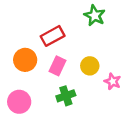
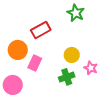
pink rectangle: (57, 66) -> (35, 63), moved
green cross: (66, 96) -> (67, 77), moved

